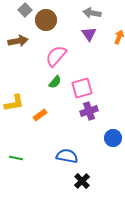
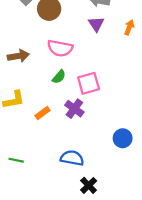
brown arrow: (18, 41) -> (18, 56), moved
pink semicircle: (56, 56) -> (60, 48), turned -120
purple cross: (89, 111) -> (74, 109), moved, turned -36

